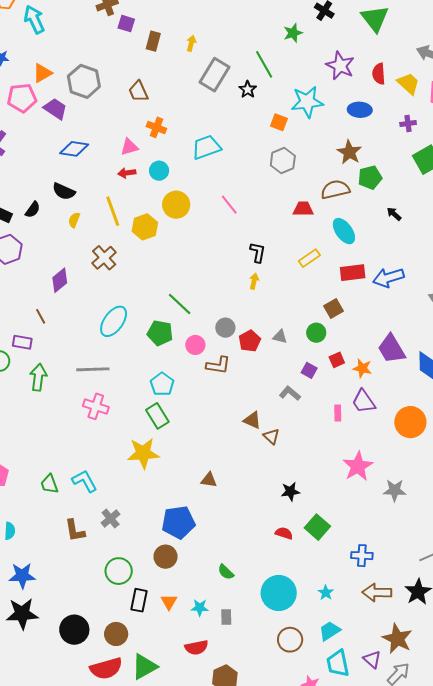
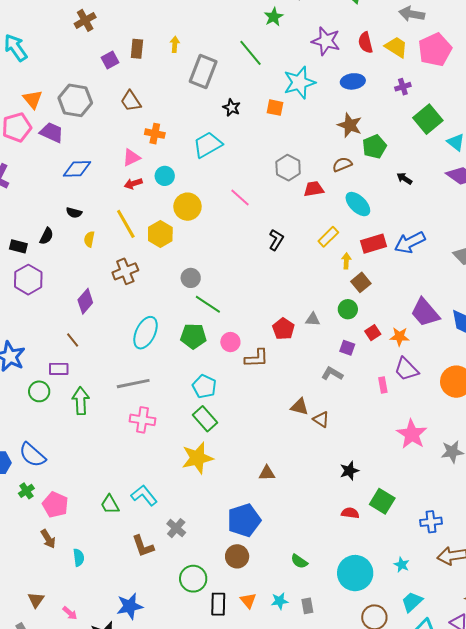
purple square: (126, 24) -> (110, 60), moved, turned -36
orange triangle: (42, 73) -> (33, 99), turned -30
black star: (248, 89) -> (232, 108), moved
gray hexagon: (283, 161) -> (288, 168), moved
brown semicircle: (335, 190) -> (342, 164), size x0.7
black semicircle: (64, 191) -> (74, 213), size x0.7
black L-shape: (258, 252) -> (276, 240), turned 30
brown cross: (104, 258) -> (125, 271), turned 30
yellow arrow: (254, 281) -> (346, 261), moved
gray circle: (225, 328) -> (191, 278), moved
blue star: (22, 576) -> (130, 606), moved

